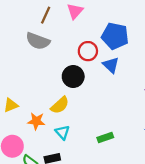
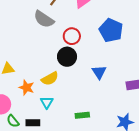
red circle: (88, 51) -> (72, 36), moved
blue triangle: (111, 65) -> (99, 72), moved

